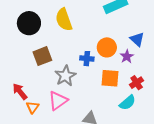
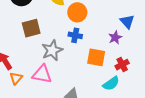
orange circle: (107, 47) -> (77, 12), moved
pink triangle: (58, 101) -> (42, 74), turned 40

